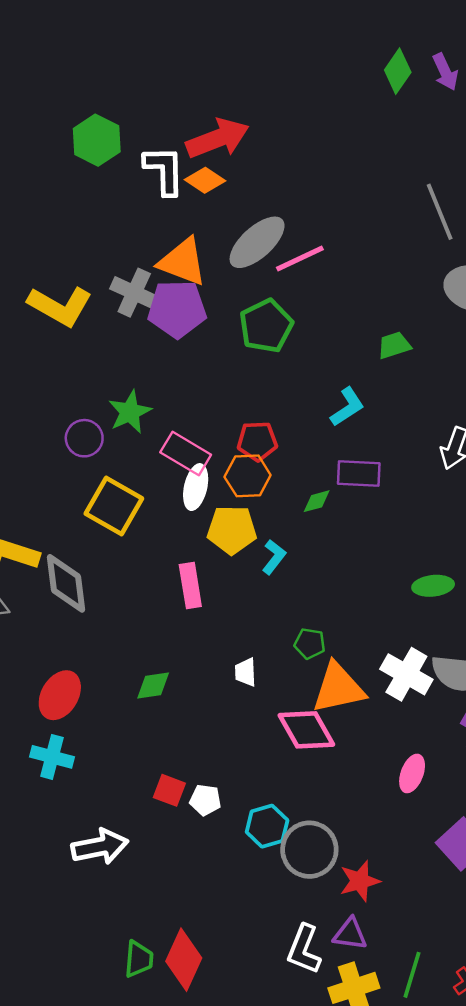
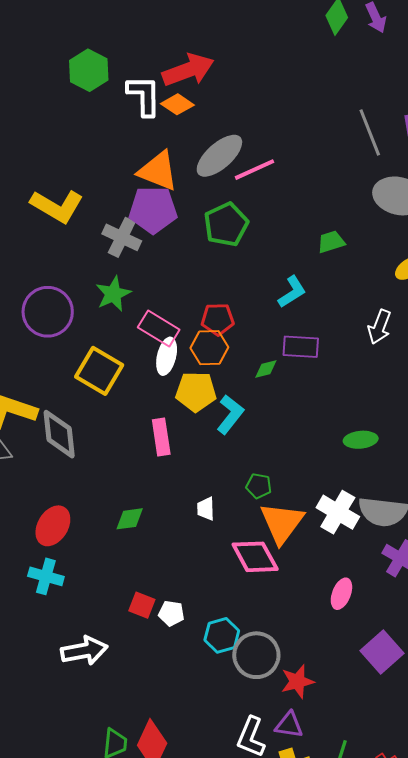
gray cross: (134, 293) -> (122, 237), moved
purple circle: (84, 438) -> (48, 312), moved, size x1.6
cyan L-shape: (274, 557) -> (230, 414), size x1.4
orange triangle: (338, 688) -> (282, 523), turned -42

